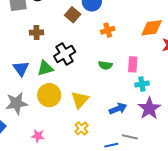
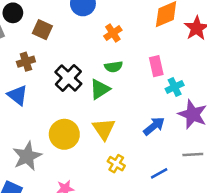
brown square: (73, 15) -> (42, 30), moved
green semicircle: (105, 65) -> (114, 67), moved
green triangle: (45, 68) -> (100, 89), moved
blue triangle: (21, 69) -> (18, 95), moved
gray line: (130, 137) -> (193, 155), moved

